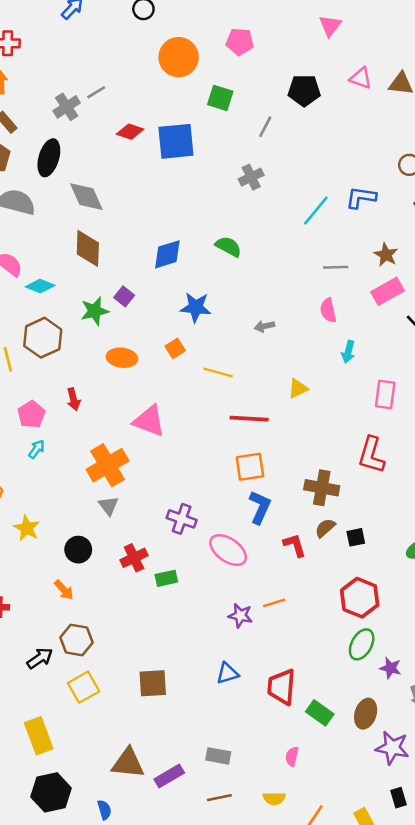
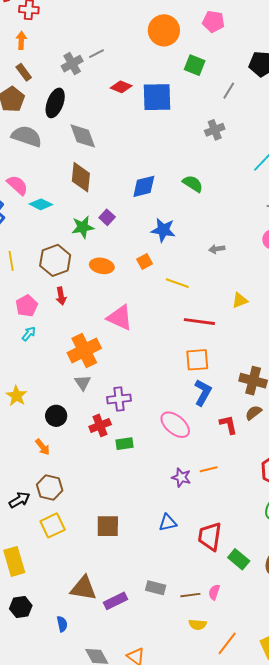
brown hexagon: (43, 338) -> (55, 260), moved
purple cross: (182, 519) -> (119, 399), moved, turned -30
black hexagon: (51, 792) -> (21, 607), size x0.7
brown line: (219, 798) -> (190, 595), moved

